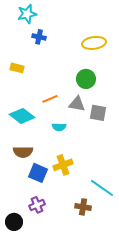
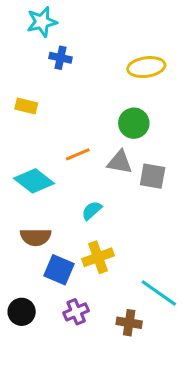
cyan semicircle: (59, 127) -> (92, 210), moved, turned 136
purple cross: (37, 205) -> (76, 312), moved
black circle: (14, 222) -> (22, 312), moved

